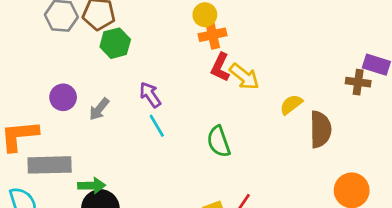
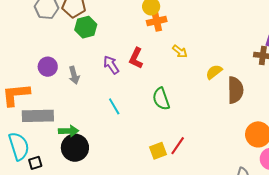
red L-shape: (220, 67) -> (136, 58), moved
yellow arrow: (244, 76) -> (180, 51), size x0.7
gray arrow: (99, 109) -> (74, 75), turned -54
cyan line: (157, 126) -> (114, 106), moved

